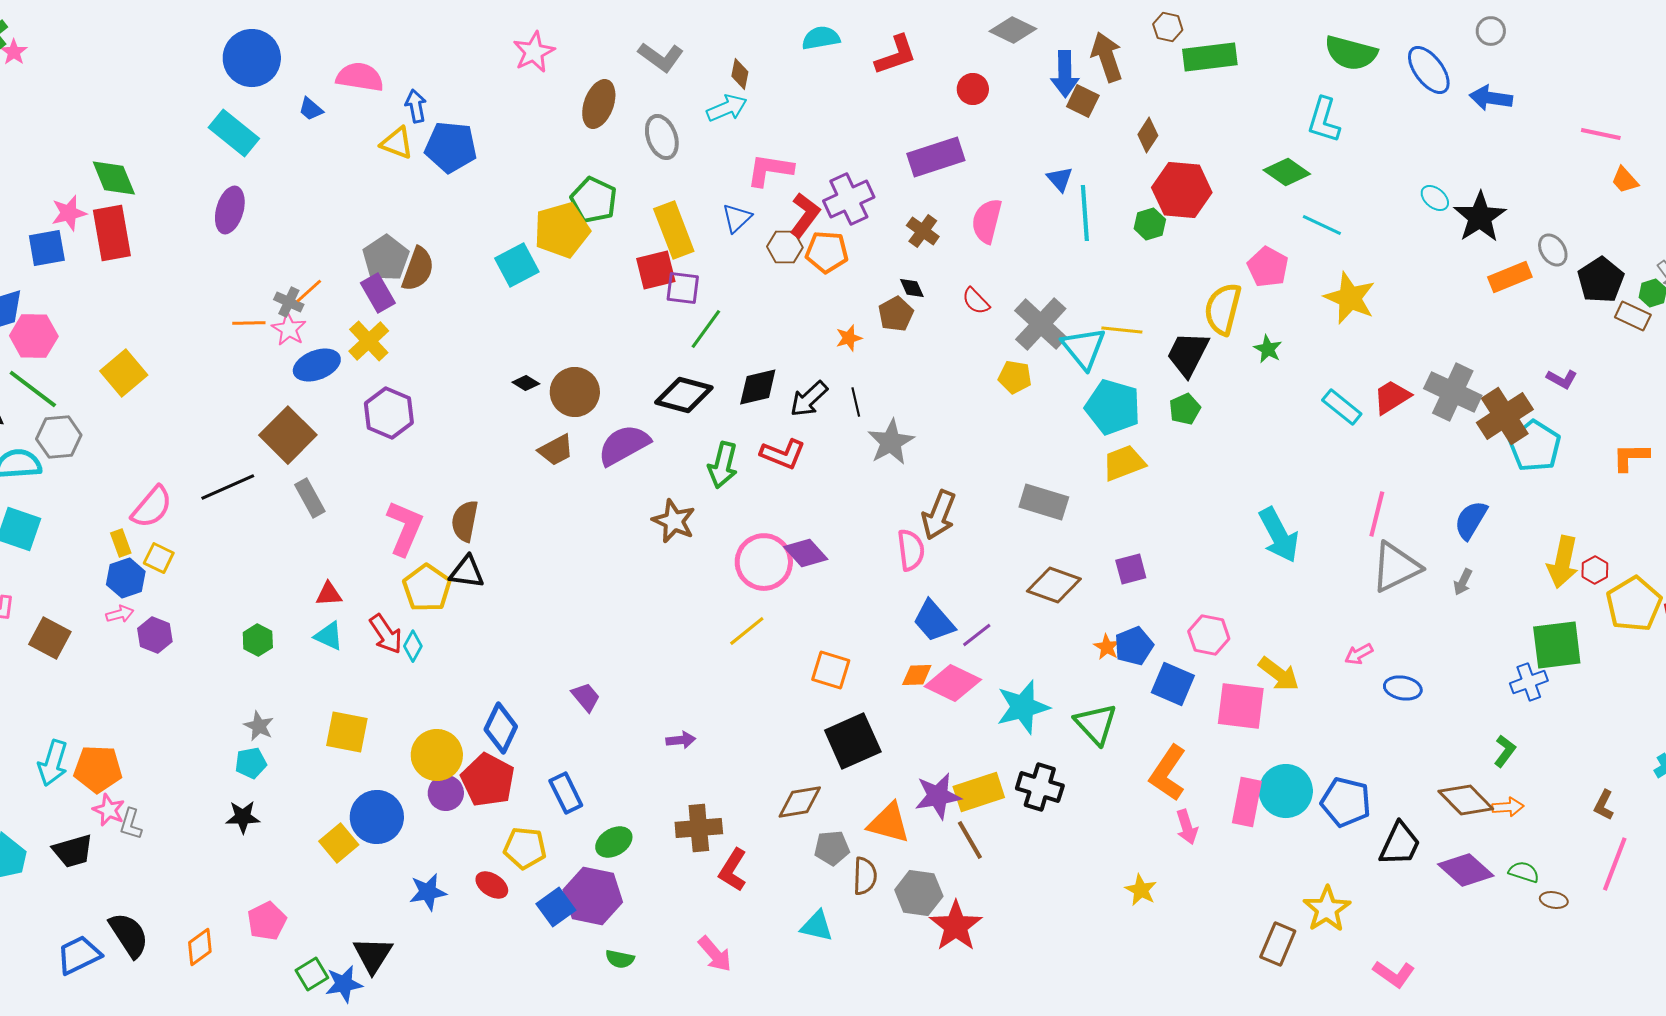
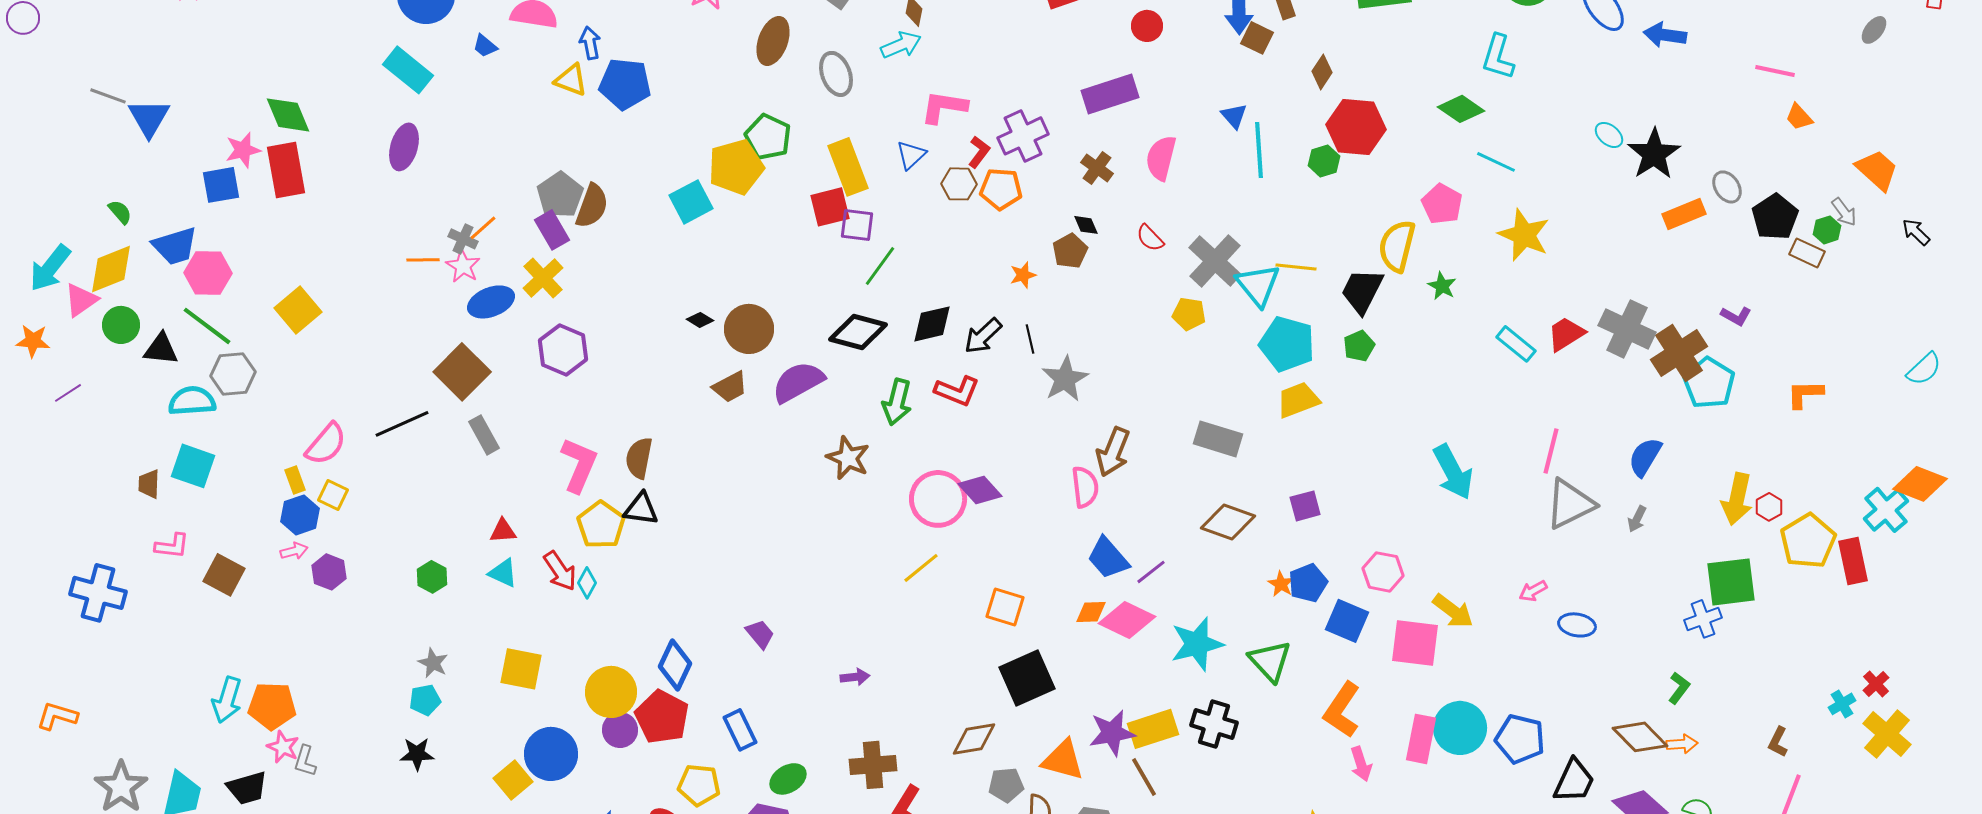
red L-shape: (805, 215) -> (979, 152), size x0.7

